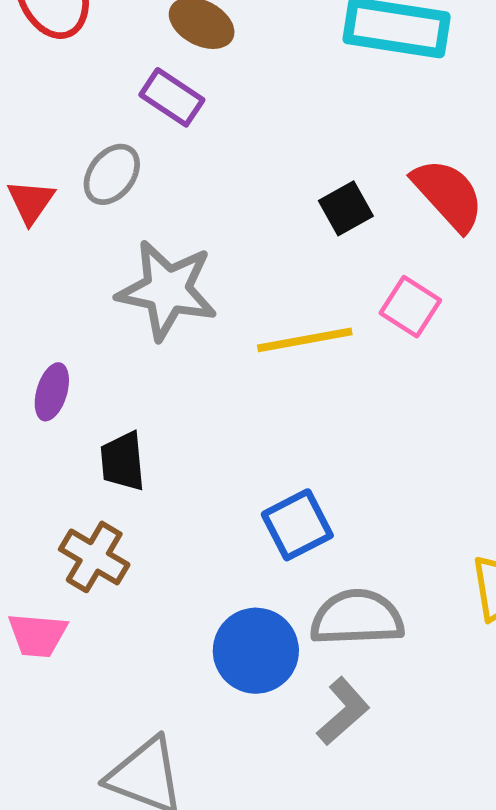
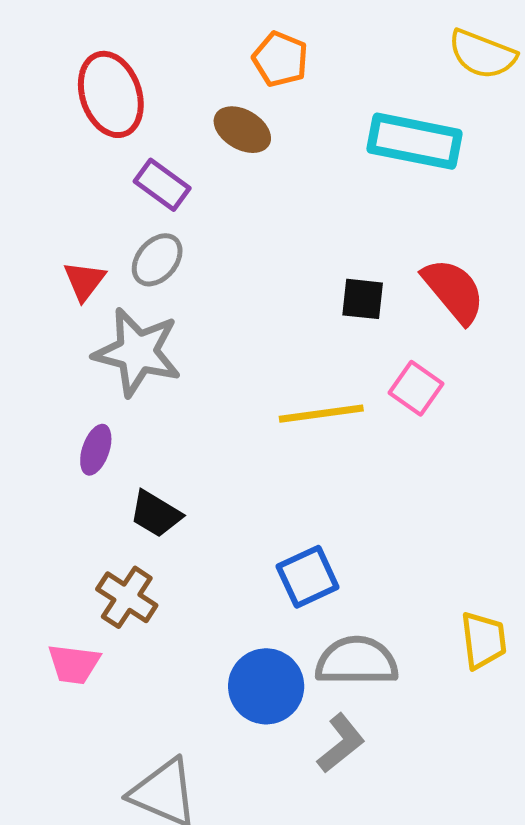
purple rectangle: (172, 97) -> (162, 185), moved
black square: (346, 208) -> (363, 299), turned 33
gray star: (167, 290) -> (137, 352), moved
black trapezoid: (123, 461) -> (156, 514), turned -56

